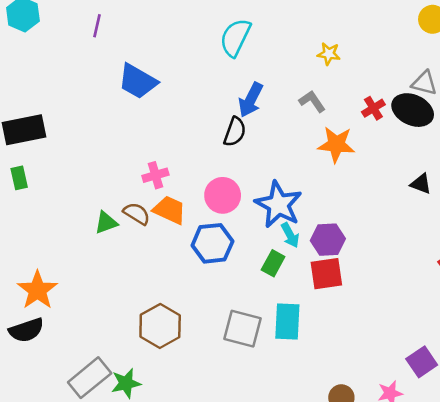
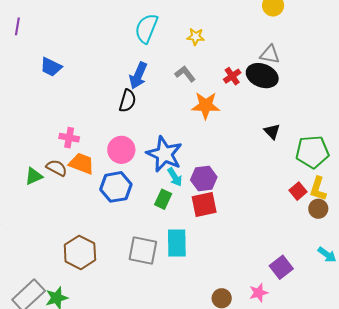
cyan semicircle: (235, 37) -> (146, 28), moved
blue trapezoid: (138, 81) -> (51, 67), size x0.7
pink cross: (155, 175) -> (69, 138), turned 30
black triangle: (421, 184) -> (272, 131), turned 30

